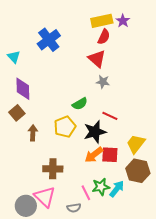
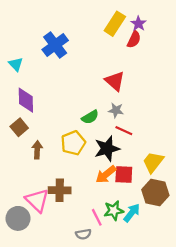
yellow rectangle: (102, 21) -> (115, 24), turned -45
red semicircle: (104, 37) -> (134, 39), moved
red triangle: (97, 59) -> (115, 81), moved
gray star: (103, 82) -> (116, 110), moved
pink triangle: (45, 197) -> (37, 200), moved
gray circle: (26, 206) -> (18, 218), moved

